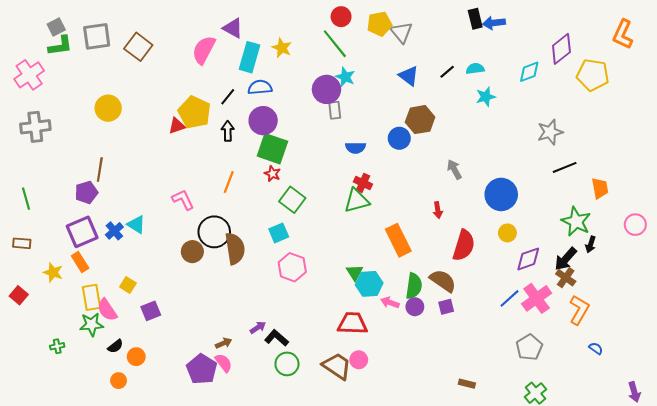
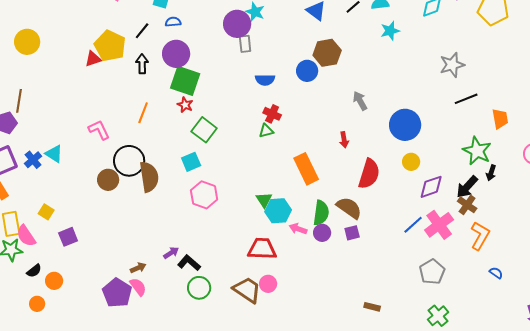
blue semicircle: (260, 87) -> (173, 22), size x0.7
green triangle: (357, 201) -> (266, 131), size x0.6

